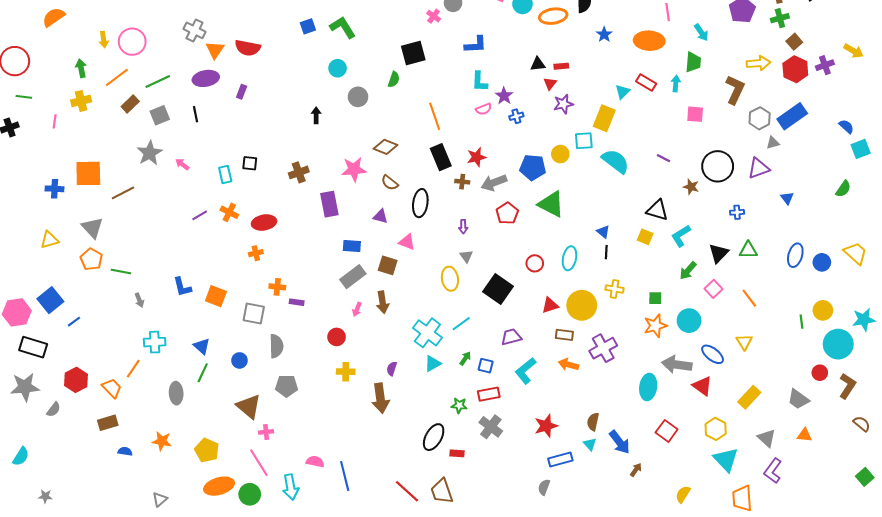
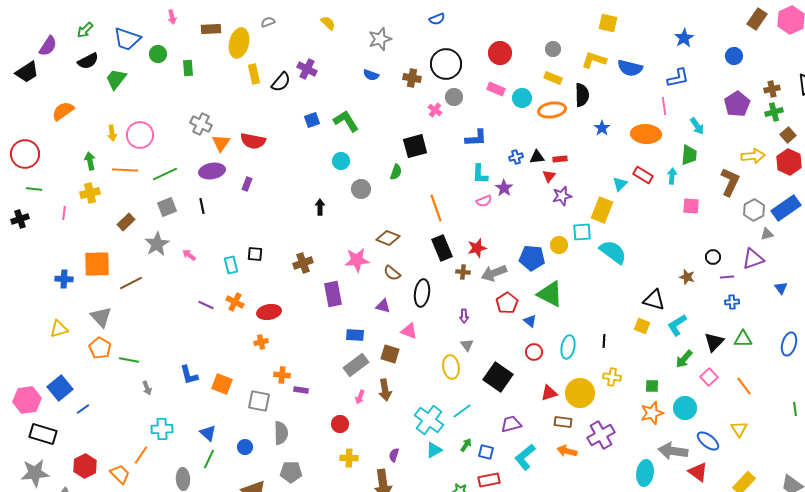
orange line: (117, 77) -> (125, 170), turned 40
brown rectangle: (130, 104) -> (126, 222), moved
blue cross: (516, 116) -> (516, 157), moved
purple line: (663, 158) -> (727, 277), moved, turned -32
black circle: (718, 166) -> (713, 257), size x0.5
purple line: (200, 215) -> (206, 305), turned 56
blue triangle: (603, 232) -> (530, 321), moved

